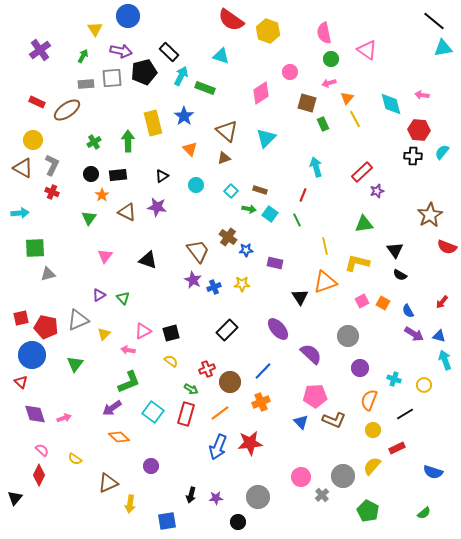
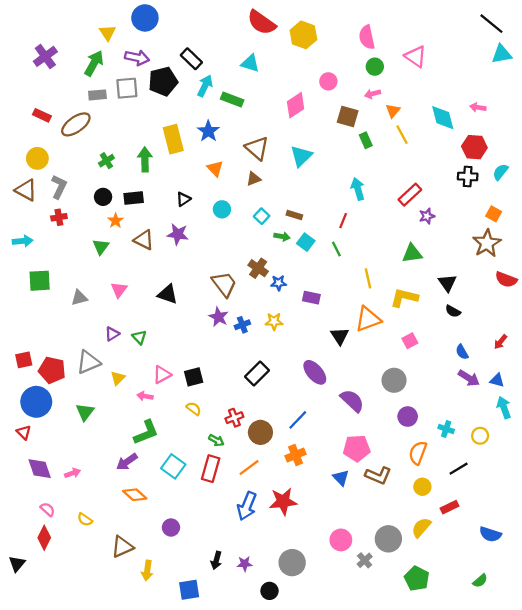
green arrow: (83, 56) -> (94, 63), size x1.6
red cross: (52, 192) -> (59, 217), turned -32
gray triangle: (48, 274) -> (79, 298), moved
orange square: (383, 303) -> (494, 214), moved

